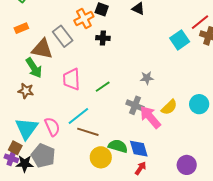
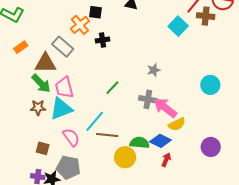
pink trapezoid: (71, 79) -> (64, 88), moved
yellow semicircle: (169, 107) -> (177, 124), moved, turned 30
cyan triangle: (27, 128) -> (61, 109), moved, turned 45
brown square: (15, 148) -> (43, 148), moved
blue diamond: (139, 149) -> (160, 141), turned -35

